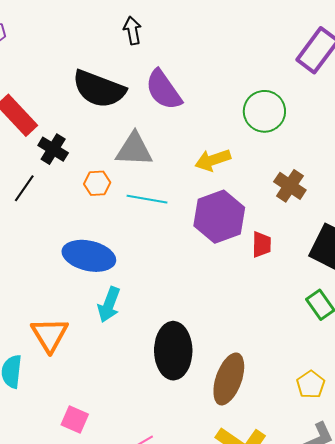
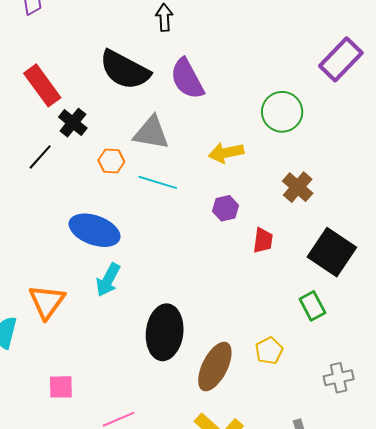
purple hexagon: (219, 217) -> (226, 208), size x0.5
yellow pentagon: (311, 384) -> (269, 351), moved
pink square: (75, 420) -> (61, 387), turned -32

